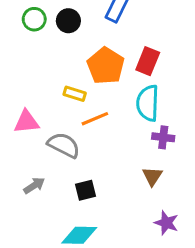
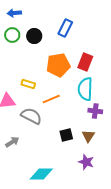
orange pentagon: (106, 66) -> (58, 65), turned 30
yellow rectangle: (75, 94) -> (28, 84), moved
black square: (85, 190) -> (66, 135), moved
purple star: (166, 223) -> (86, 162), moved

